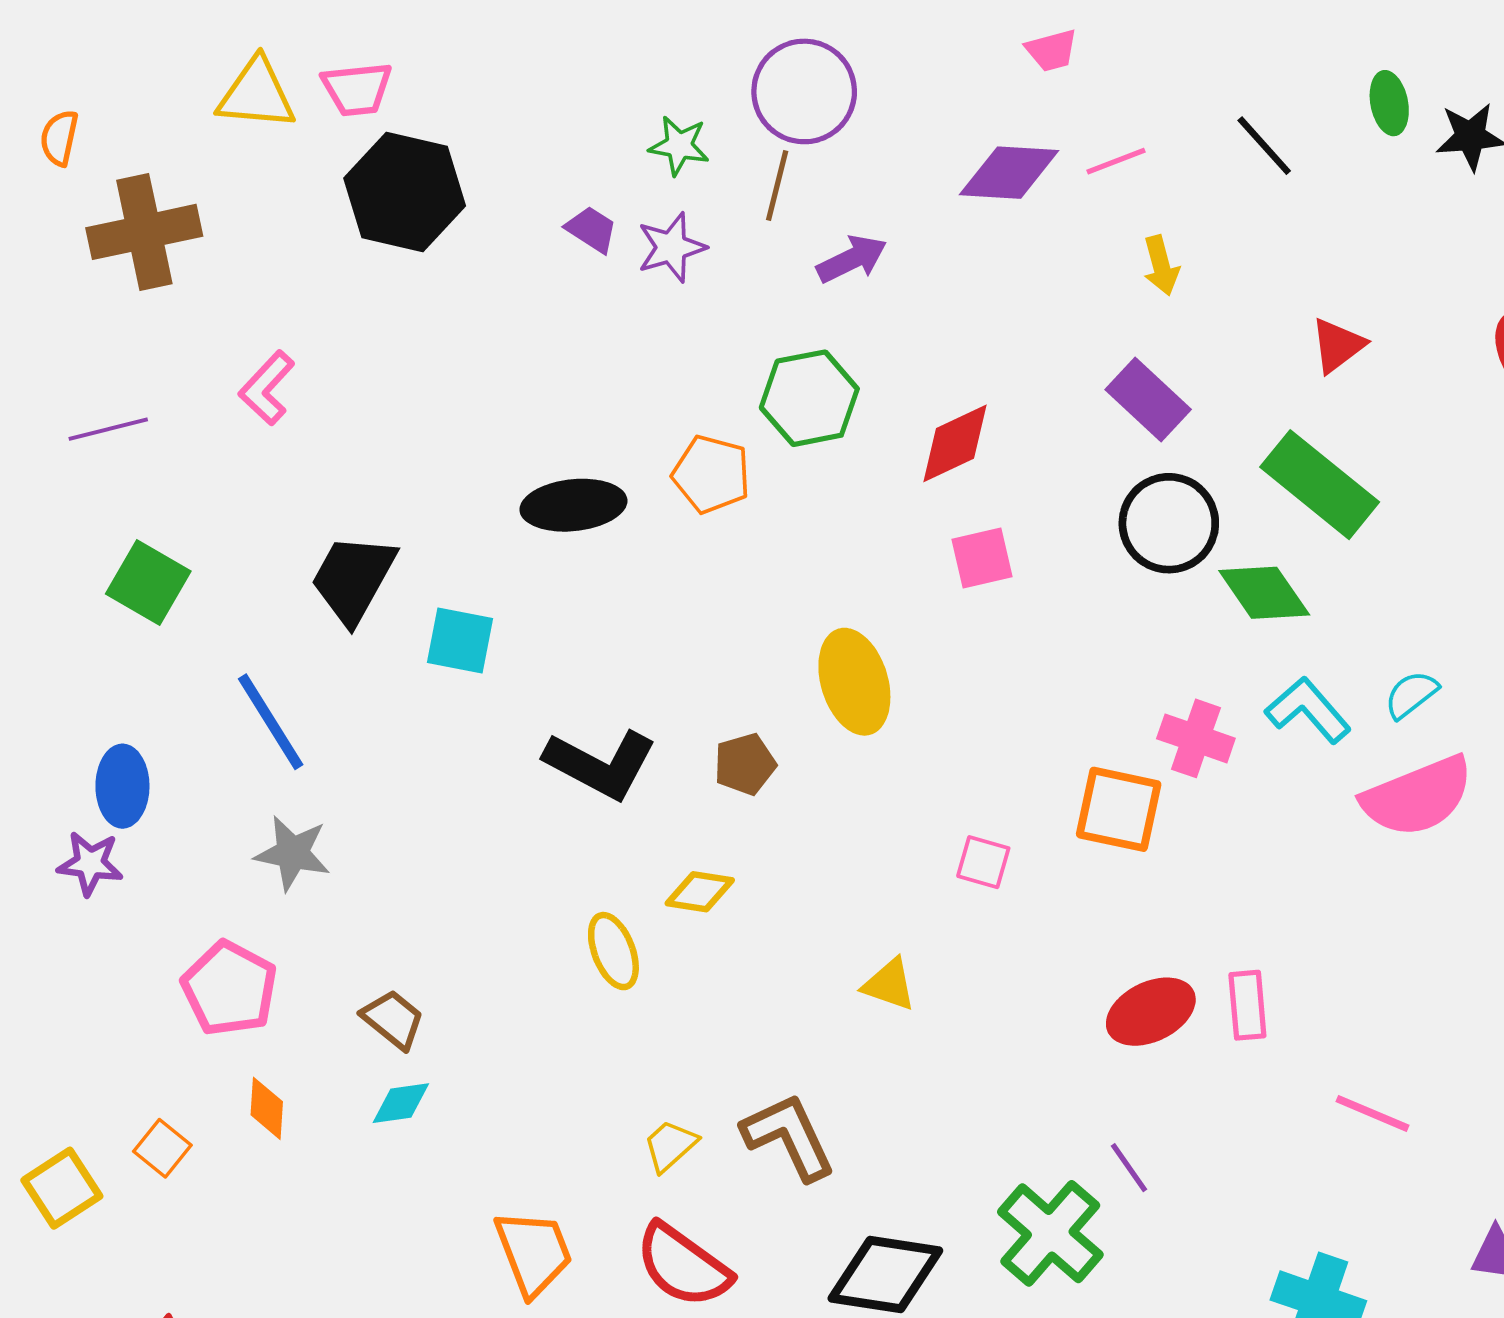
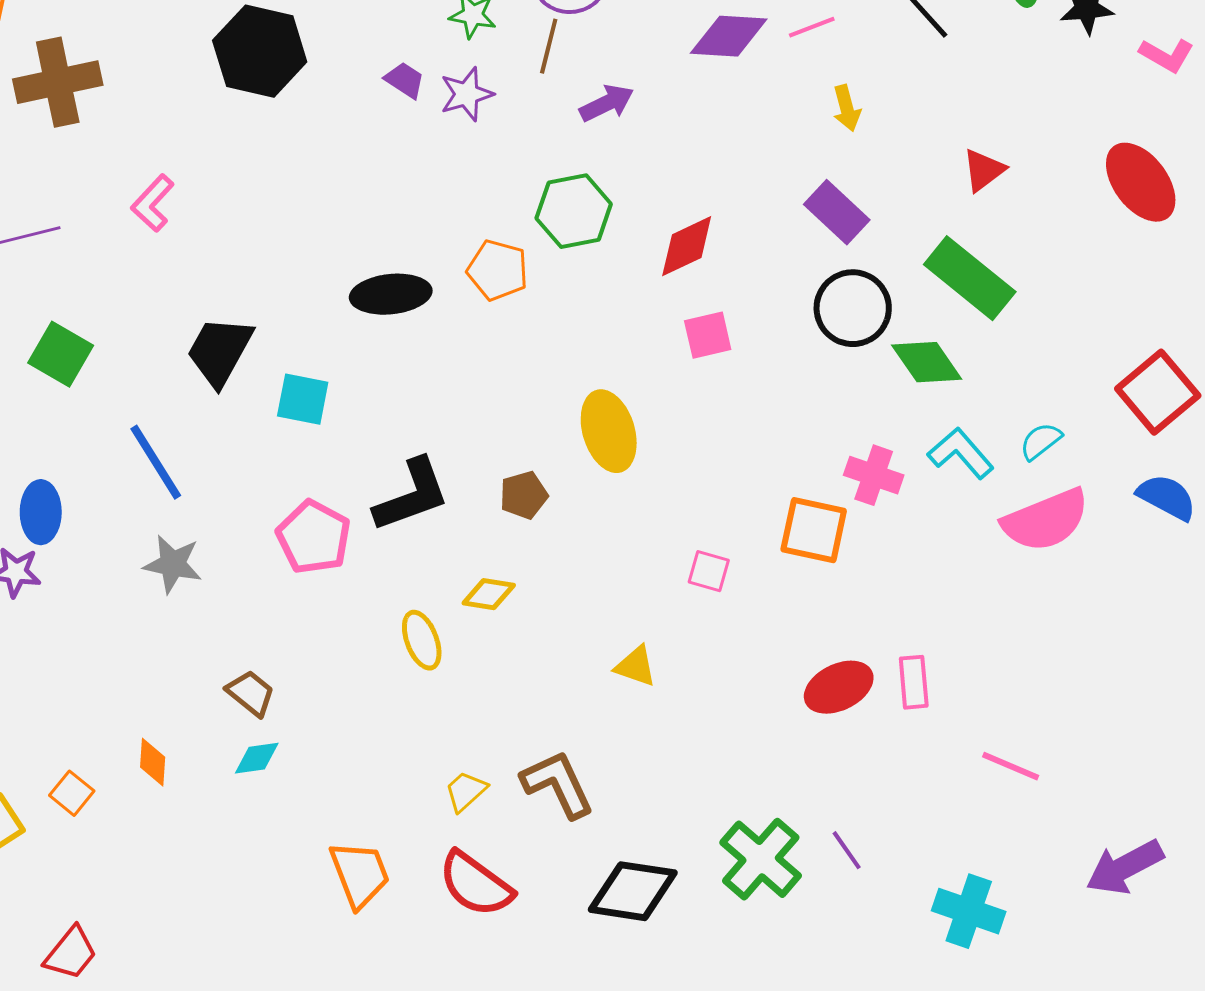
black L-shape: (601, 764) -> (412, 495), turned -48
pink pentagon: (229, 988) -> (314, 537), moved
purple line: (1129, 1168) -> (847, 850), moved

